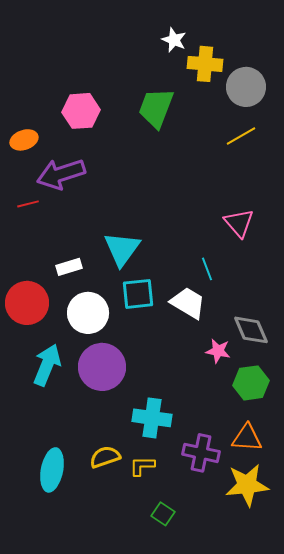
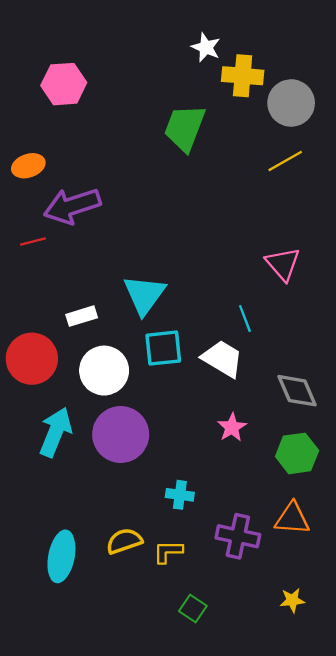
pink hexagon: (81, 111) -> (64, 84), moved
pink star: (218, 351) -> (232, 427), moved, turned 30
cyan cross: (152, 418) -> (180, 495), size x0.6
yellow star: (247, 485) -> (292, 600), moved, size x0.5

